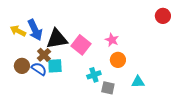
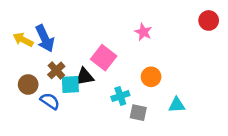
black triangle: (57, 39) -> (84, 77), moved, size x0.7
pink star: (112, 40) -> (143, 32), moved
blue semicircle: (39, 69) -> (50, 101), moved

